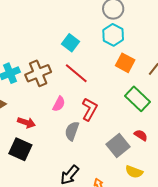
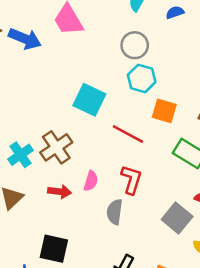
cyan square: (71, 43) -> (89, 100), size x1.4
red line: (76, 73) -> (128, 134), moved
red arrow: (26, 123) -> (59, 192), moved

